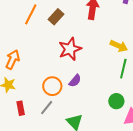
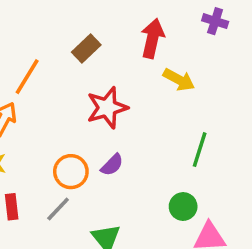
orange line: (31, 14) -> (27, 77), moved
yellow arrow: (119, 46) -> (179, 80), moved

